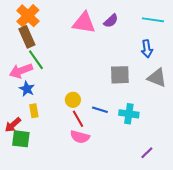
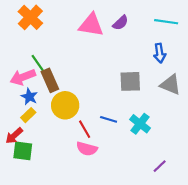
brown rectangle: (27, 37) -> (50, 80), moved
yellow circle: (73, 100) -> (65, 105), moved, size x1.6
yellow rectangle: (34, 111) -> (28, 115), moved, turned 56
cyan cross: (129, 114) -> (140, 124), turned 30

